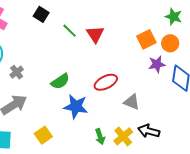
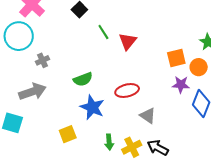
yellow square: (43, 135) -> (68, 134), moved

